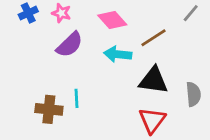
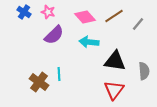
blue cross: (28, 13) -> (24, 12), turned -32
gray line: (191, 13) -> (138, 24), moved
brown line: (154, 38) -> (114, 16), moved
brown cross: (49, 109) -> (39, 82), turned 30

